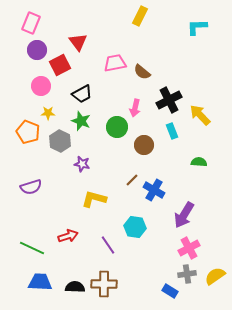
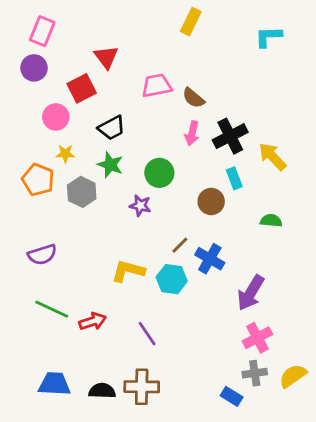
purple circle: (37, 50) -> (34, 68), moved
pink arrow: (135, 108) -> (192, 133), moved
brown circle: (144, 145) -> (211, 201), moved
purple star: (82, 164) -> (140, 206), moved
cyan hexagon: (135, 227) -> (172, 279), moved
green line: (32, 248) -> (52, 309), moved

